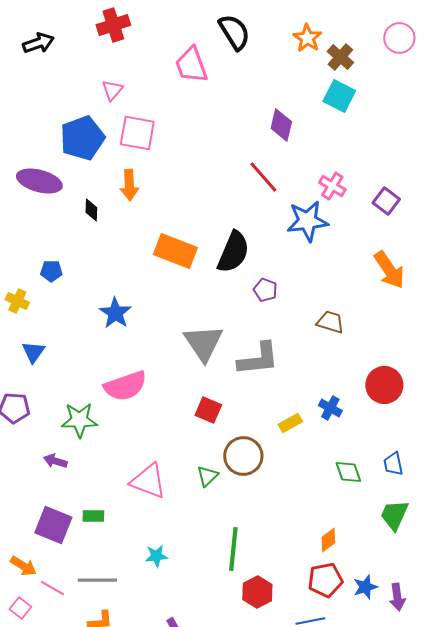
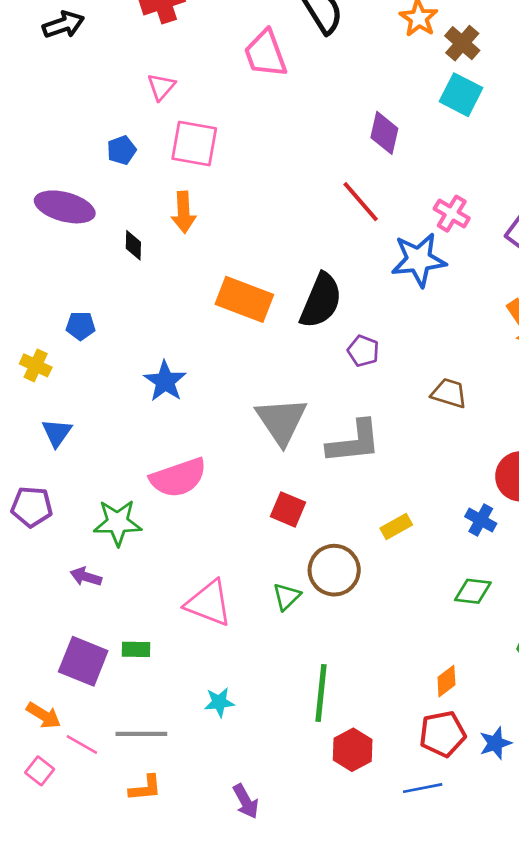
blue pentagon: (82, 138) -> (122, 150), size x0.5
blue cross: (330, 408) -> (481, 520), moved
green diamond: (348, 472) -> (473, 591), turned -64

